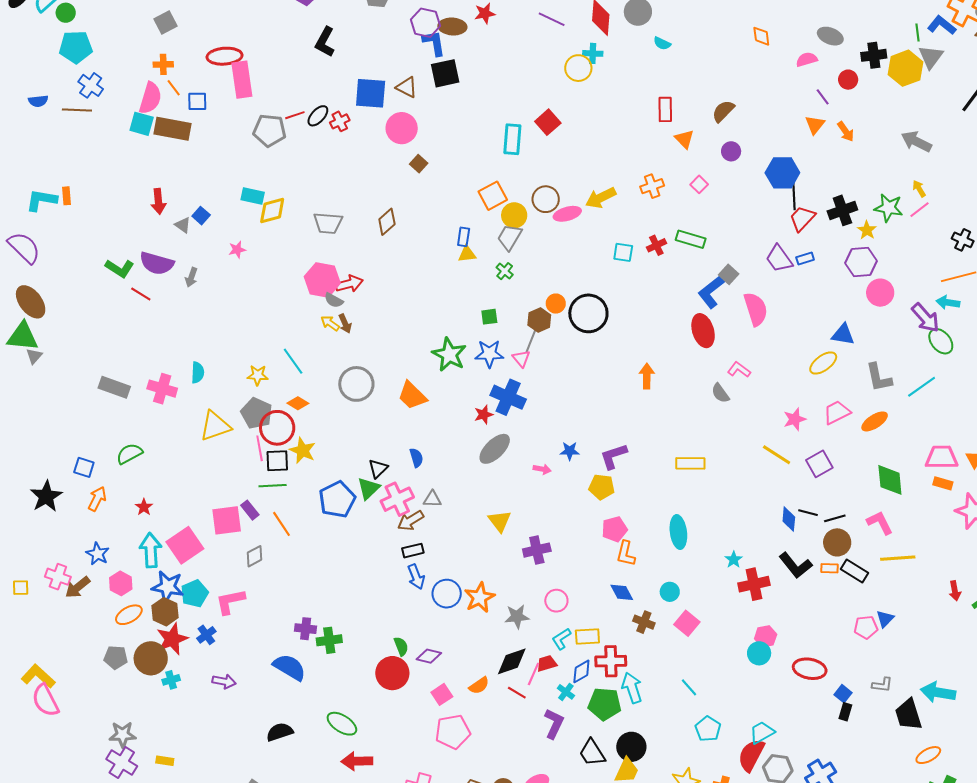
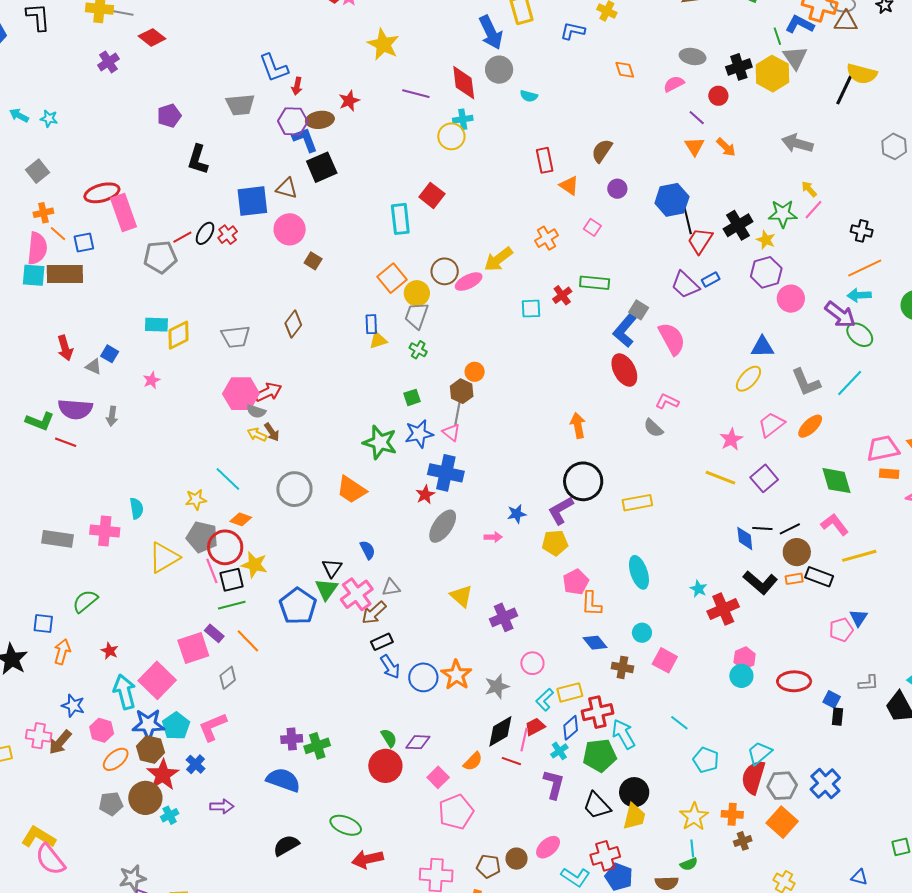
black circle: (588, 313) -> (583, 481), moved
cyan cross: (566, 692) -> (559, 751), turned 30

